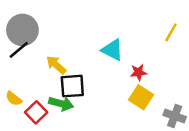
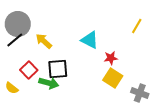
yellow arrow: (56, 65) -> (44, 41), moved
yellow semicircle: (14, 99) -> (12, 88), moved
red square: (36, 112) -> (29, 70), moved

